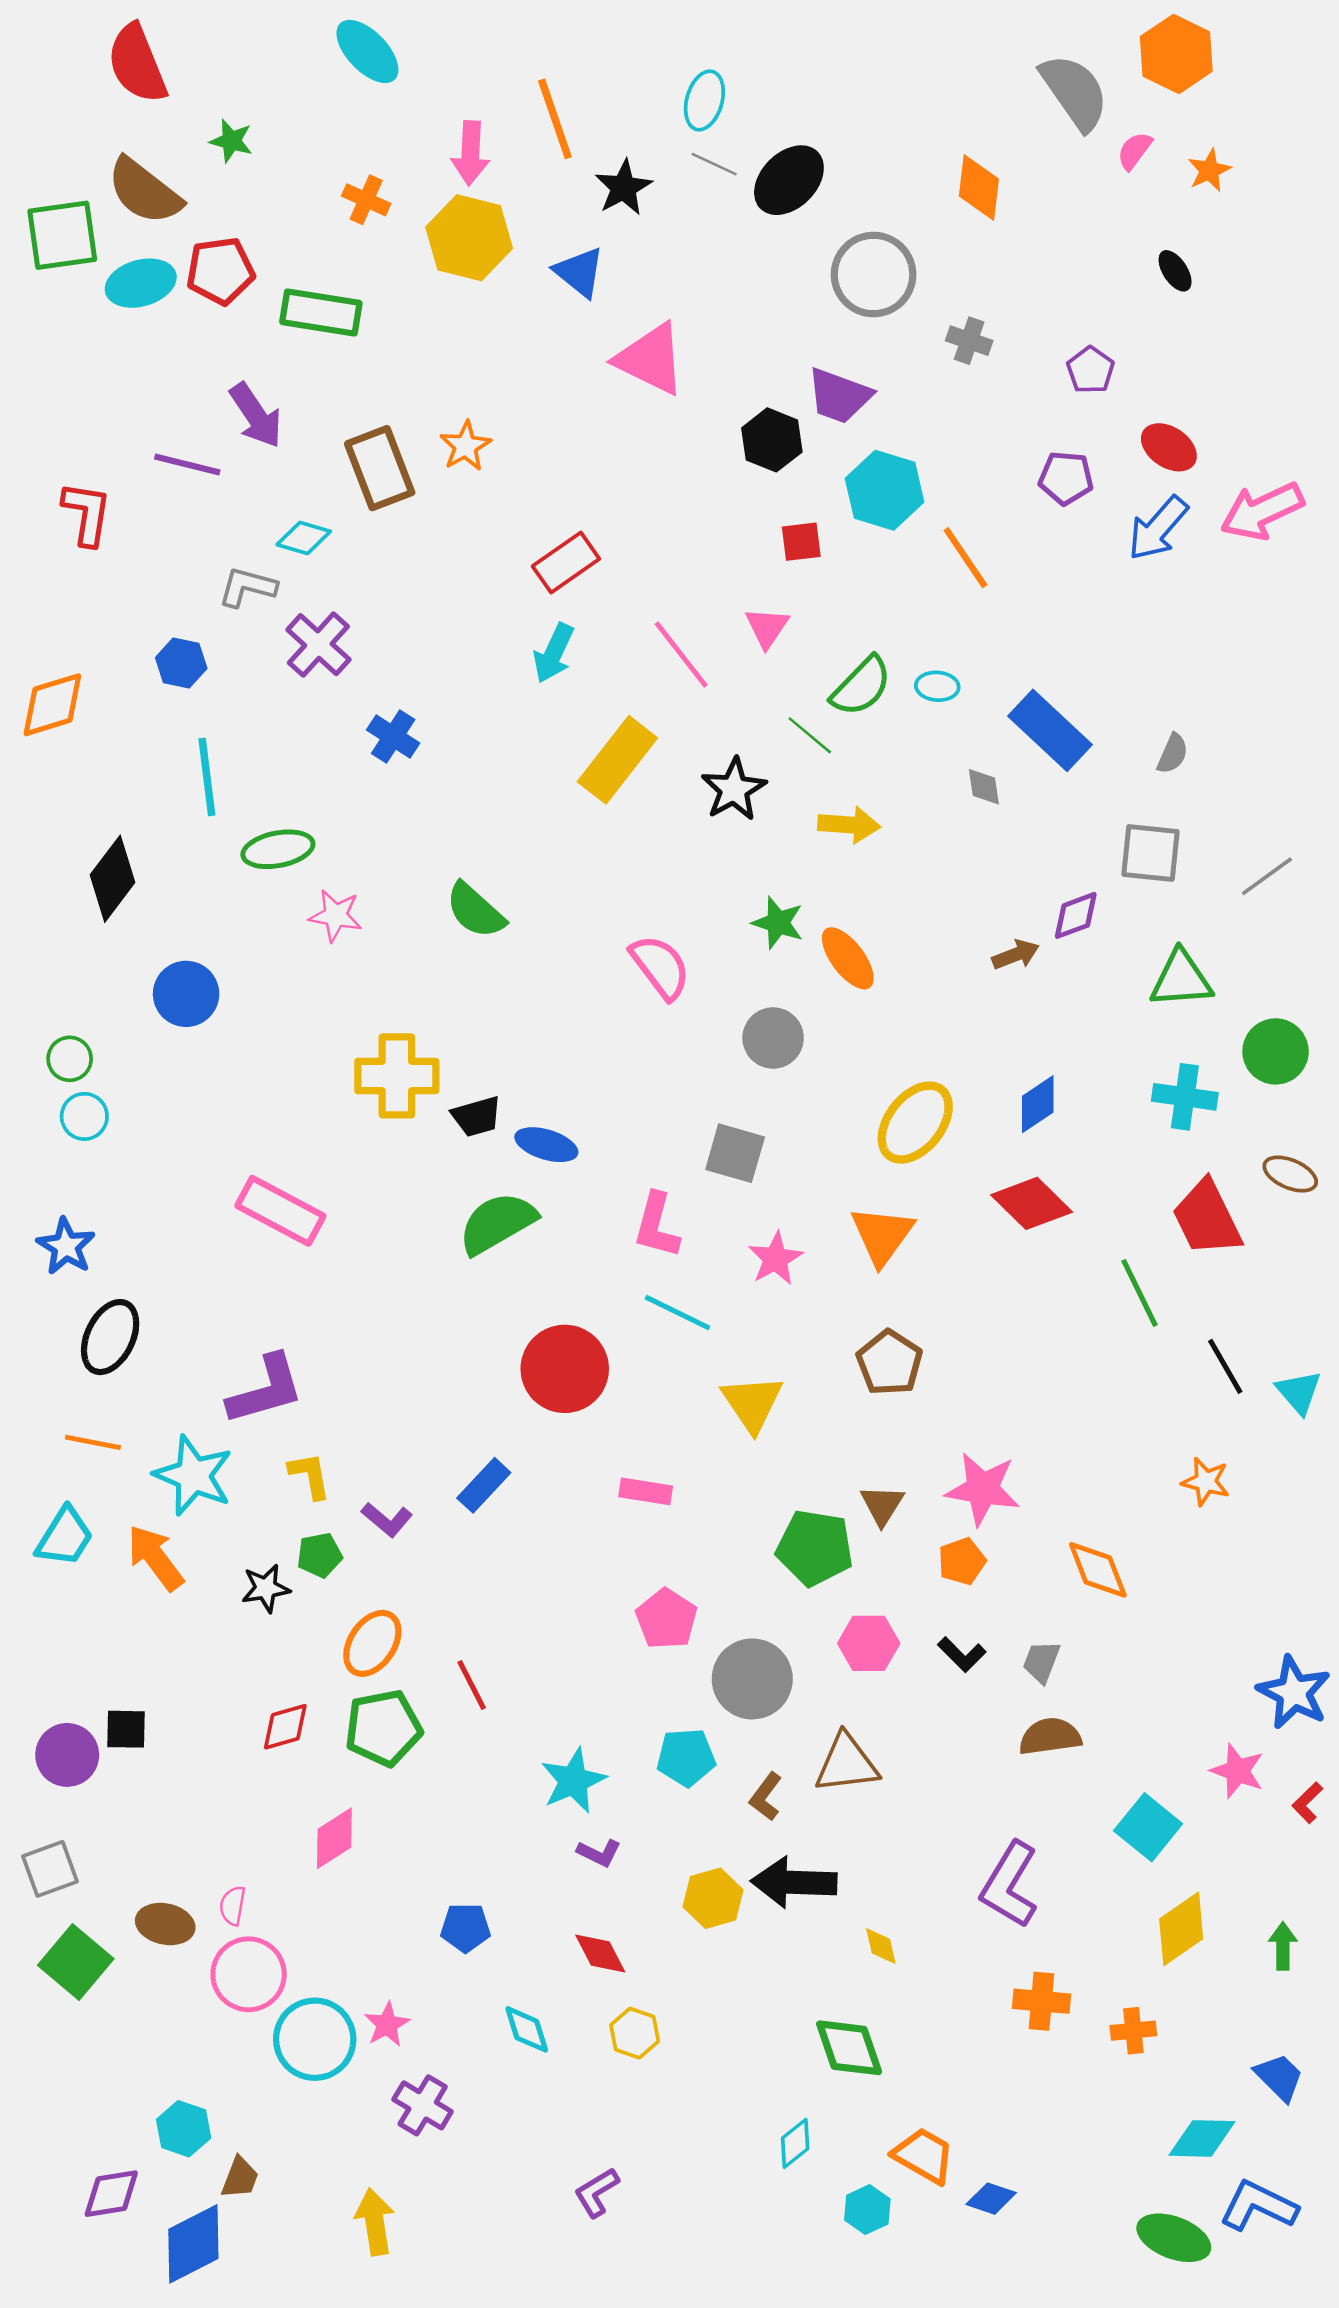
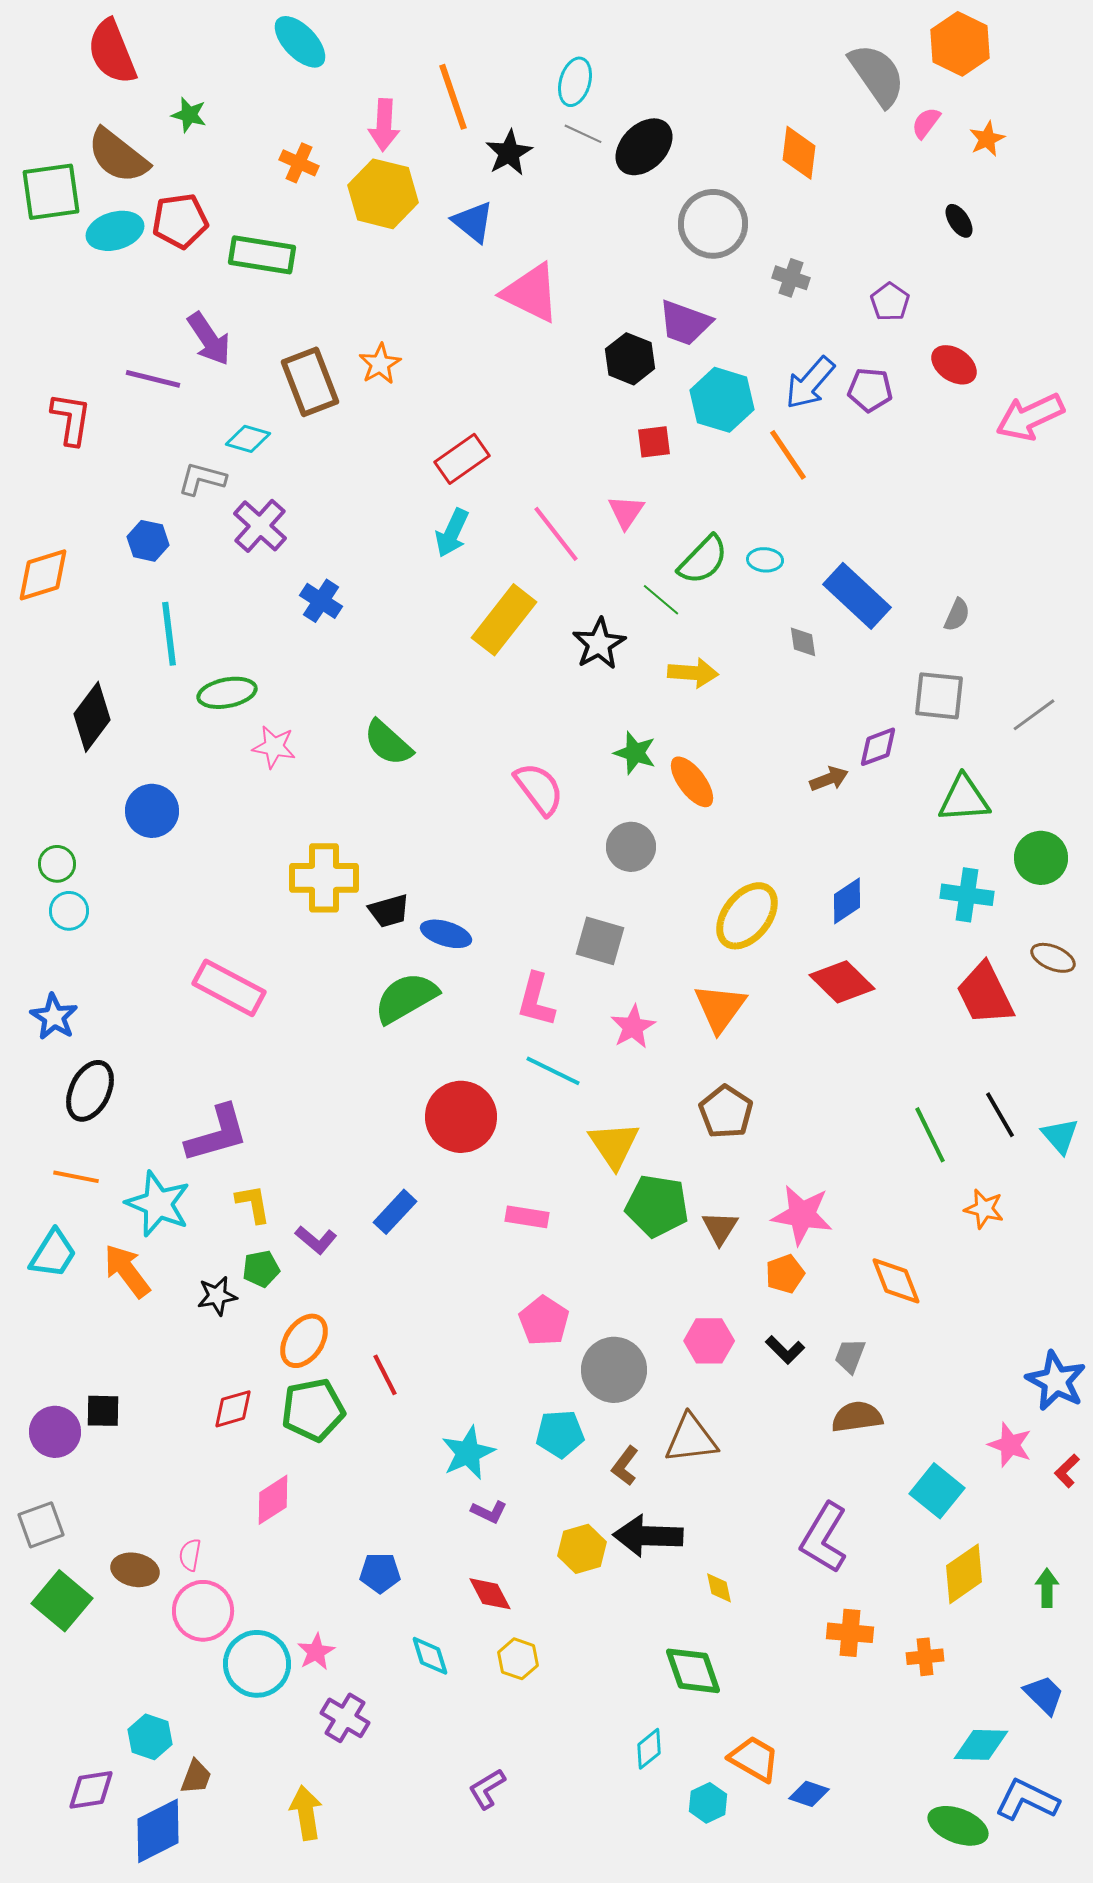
blue arrow: (1158, 528) -> (810, 383), moved
green line: (1139, 1293) -> (930, 1135), moved
green pentagon: (815, 1548) -> (657, 1206), moved

